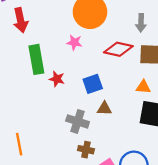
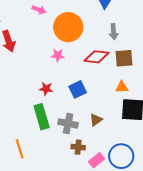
green rectangle: (36, 59) -> (42, 117), moved
brown triangle: (104, 109) -> (96, 120), moved, turned -32

